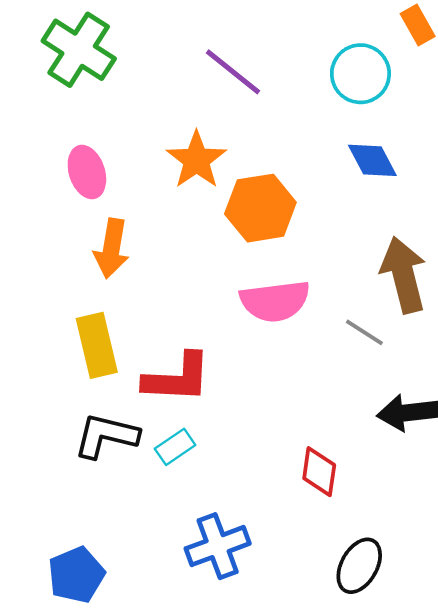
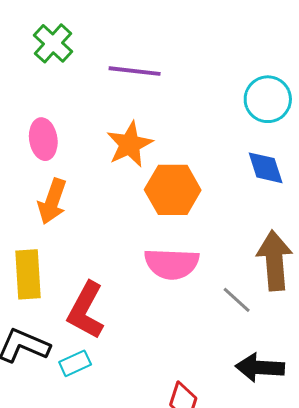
green cross: (79, 50) -> (53, 43), size x0.7
purple line: (233, 72) -> (135, 71), moved, turned -42
red L-shape: (177, 378) -> (86, 310), turned 106

